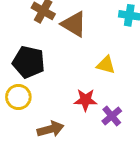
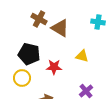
red star: (85, 100) -> (54, 67), moved

